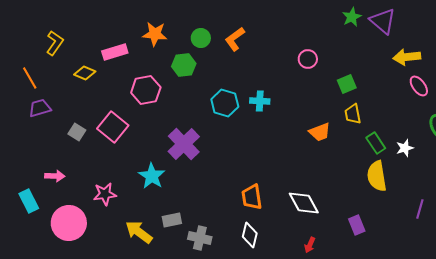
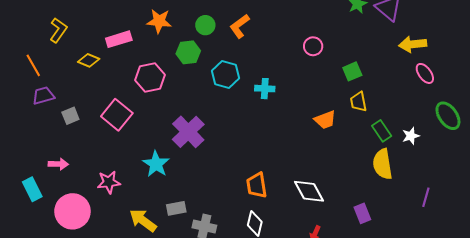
cyan hexagon: (225, 103) -> (225, 74), moved
gray square: (77, 132) -> (70, 116), moved, turned 36

